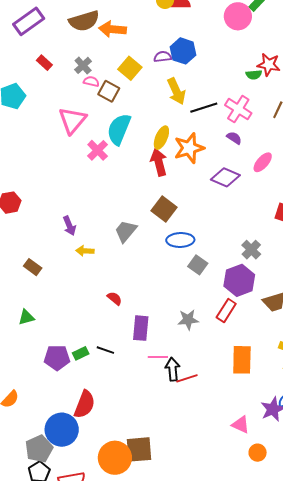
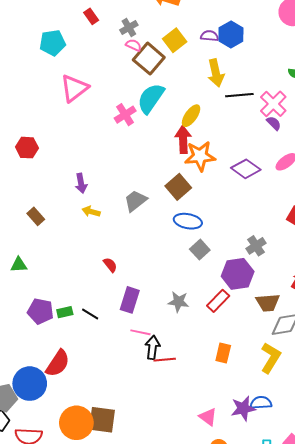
brown square: (109, 91) -> (149, 59), size x1.4
pink triangle: (72, 120) -> (74, 88), moved
purple semicircle: (234, 138) -> (274, 123), moved
orange star: (189, 148) -> (200, 156), moved
orange rectangle: (242, 360) -> (223, 353), size x0.7

